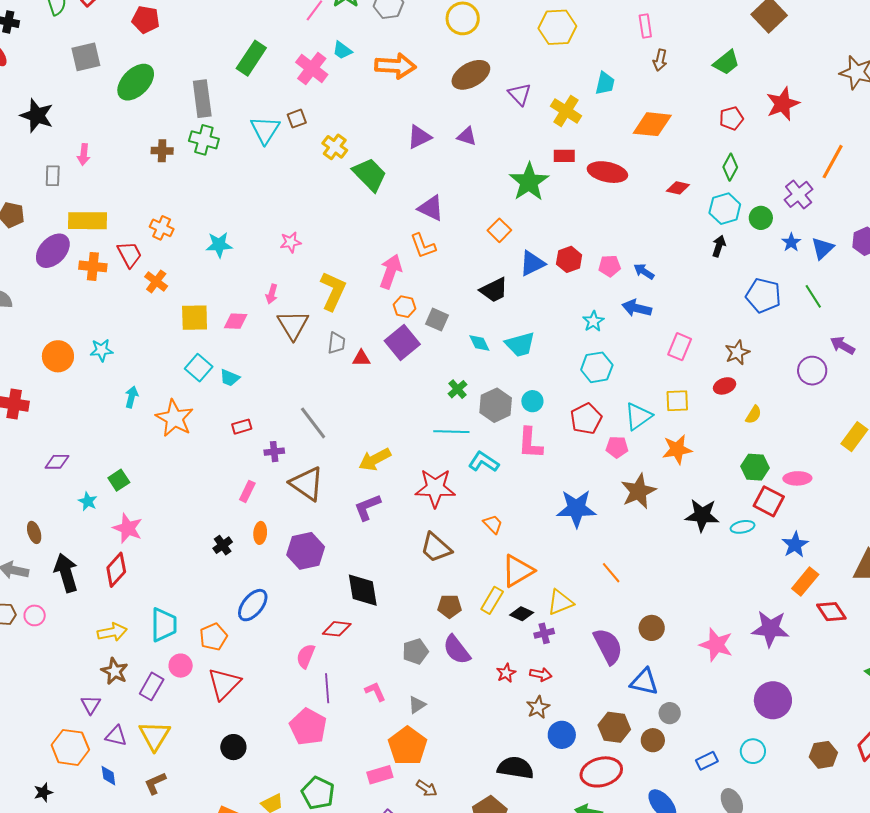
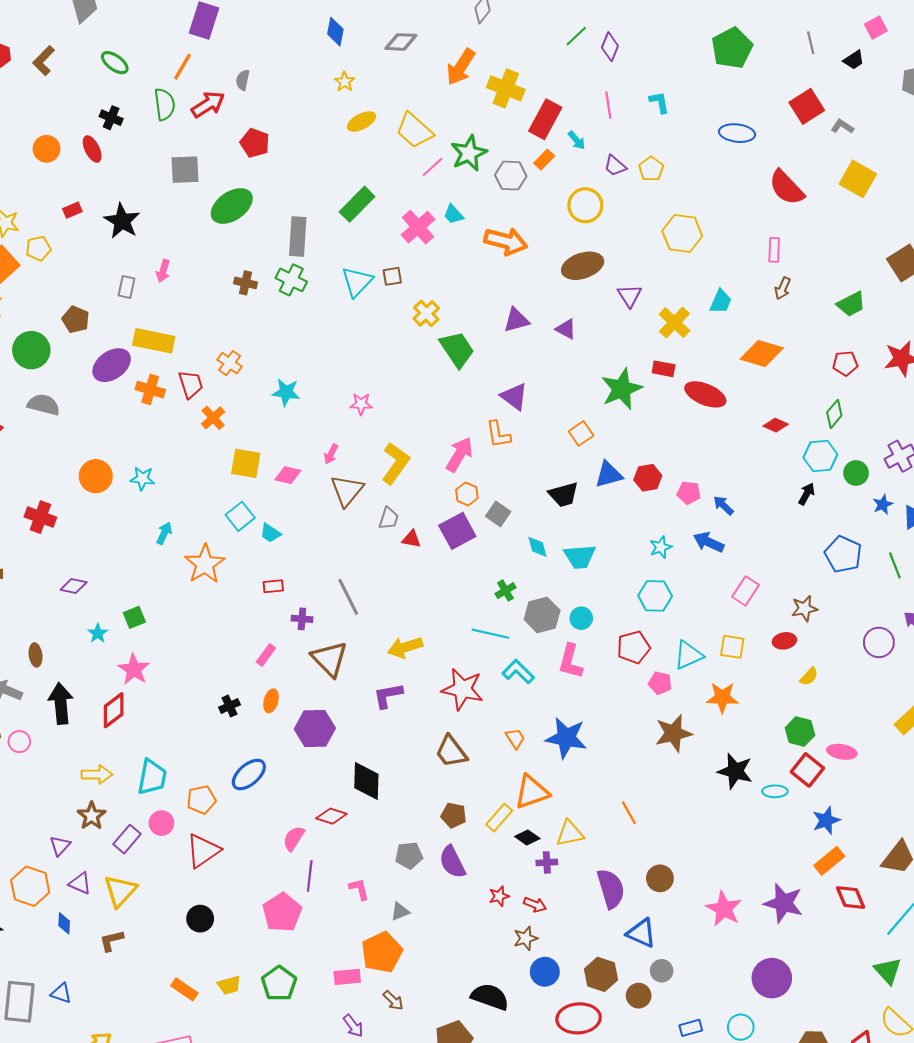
blue star: (576, 509) -> (566, 738), moved

